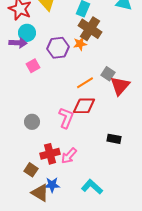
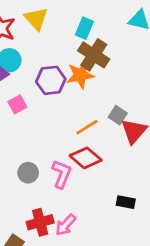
orange star: (80, 44) -> (80, 75), size x1.5
red diamond: (84, 106) -> (86, 158), turned 40
gray circle: (32, 122) -> (28, 173), moved

